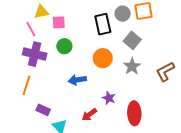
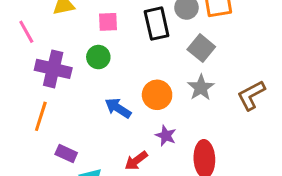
pink square: (59, 22) -> (108, 22), moved
pink line: (31, 29) -> (26, 32), moved
orange circle: (103, 58) -> (157, 95), moved
blue arrow: (77, 80) -> (118, 108), turned 42

